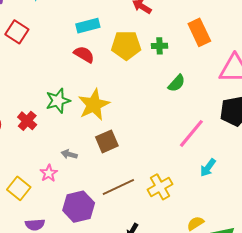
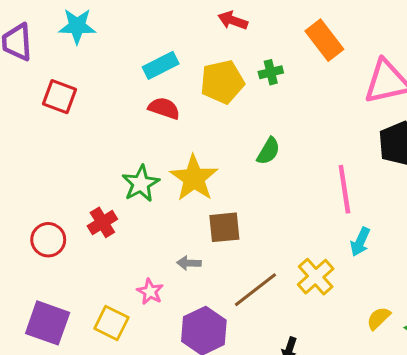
green semicircle: (177, 83) -> (268, 151), moved
red cross: (27, 121) -> (102, 222), turned 30
pink line: (191, 133) -> (344, 189), turned -36
brown square: (107, 141) -> (224, 227), turned 30
gray arrow: (69, 154) -> (189, 263), moved
cyan arrow: (208, 168) -> (360, 242), moved

